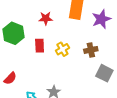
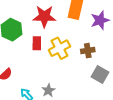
red star: (46, 18) -> (44, 16), size x1.6
yellow cross: (62, 49) -> (59, 48), size x1.5

